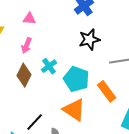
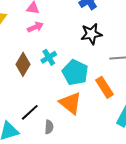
pink arrow: (26, 45) -> (35, 27), moved, turned -140

